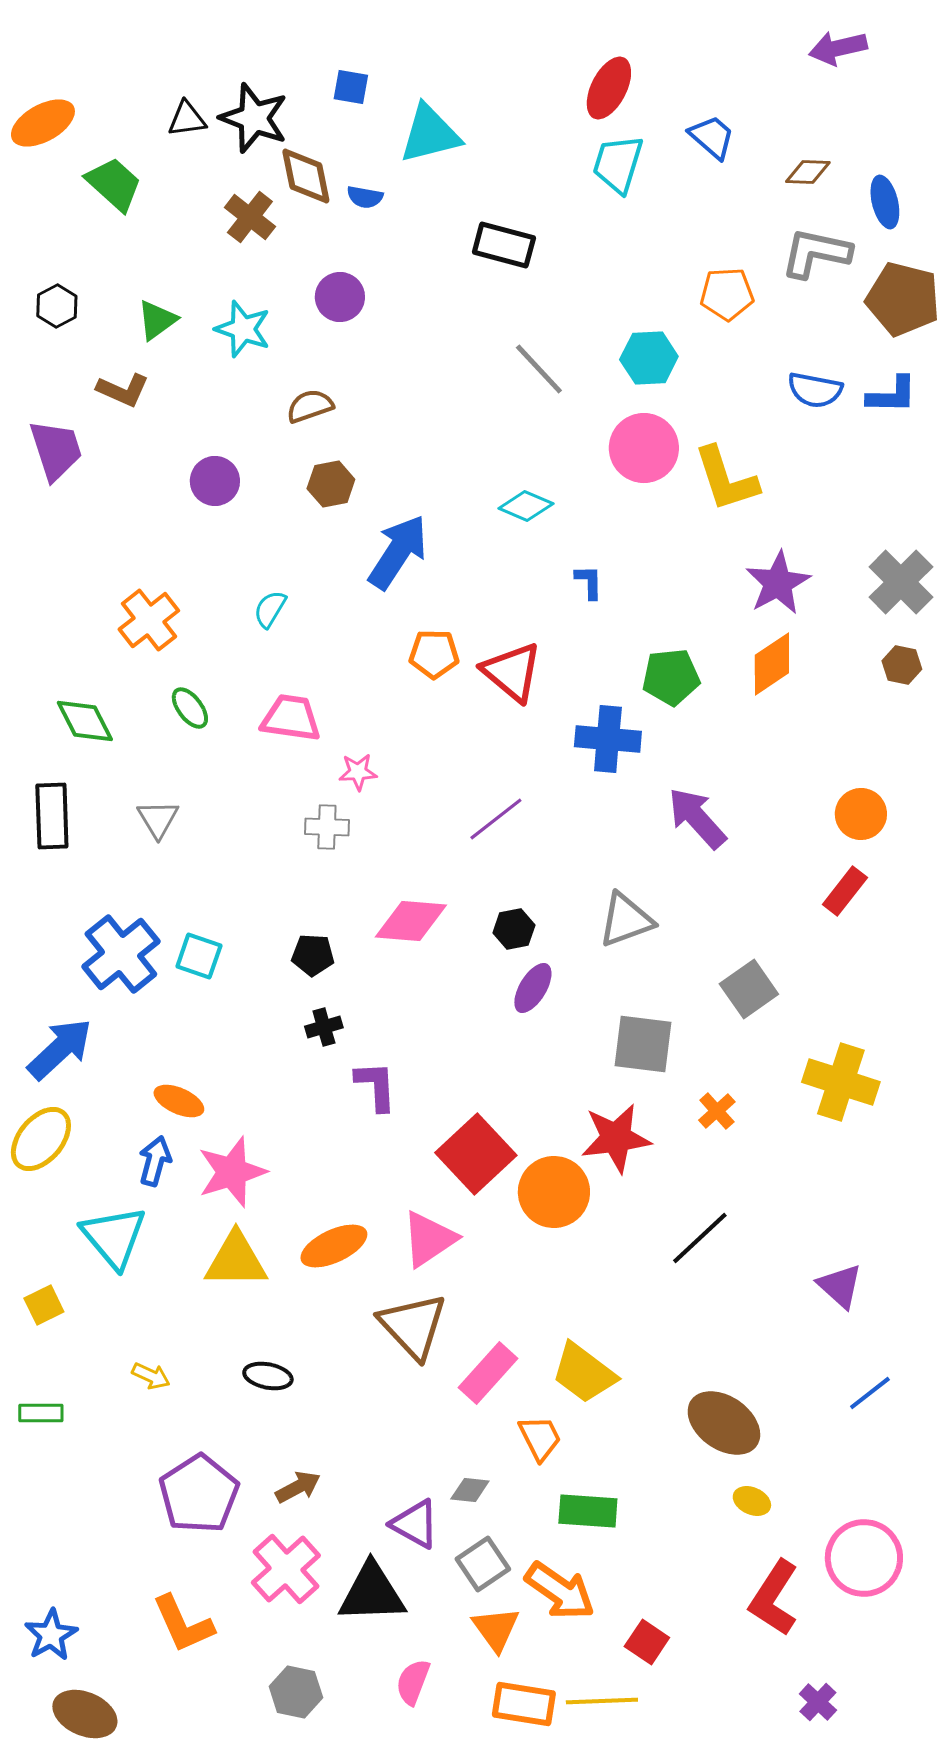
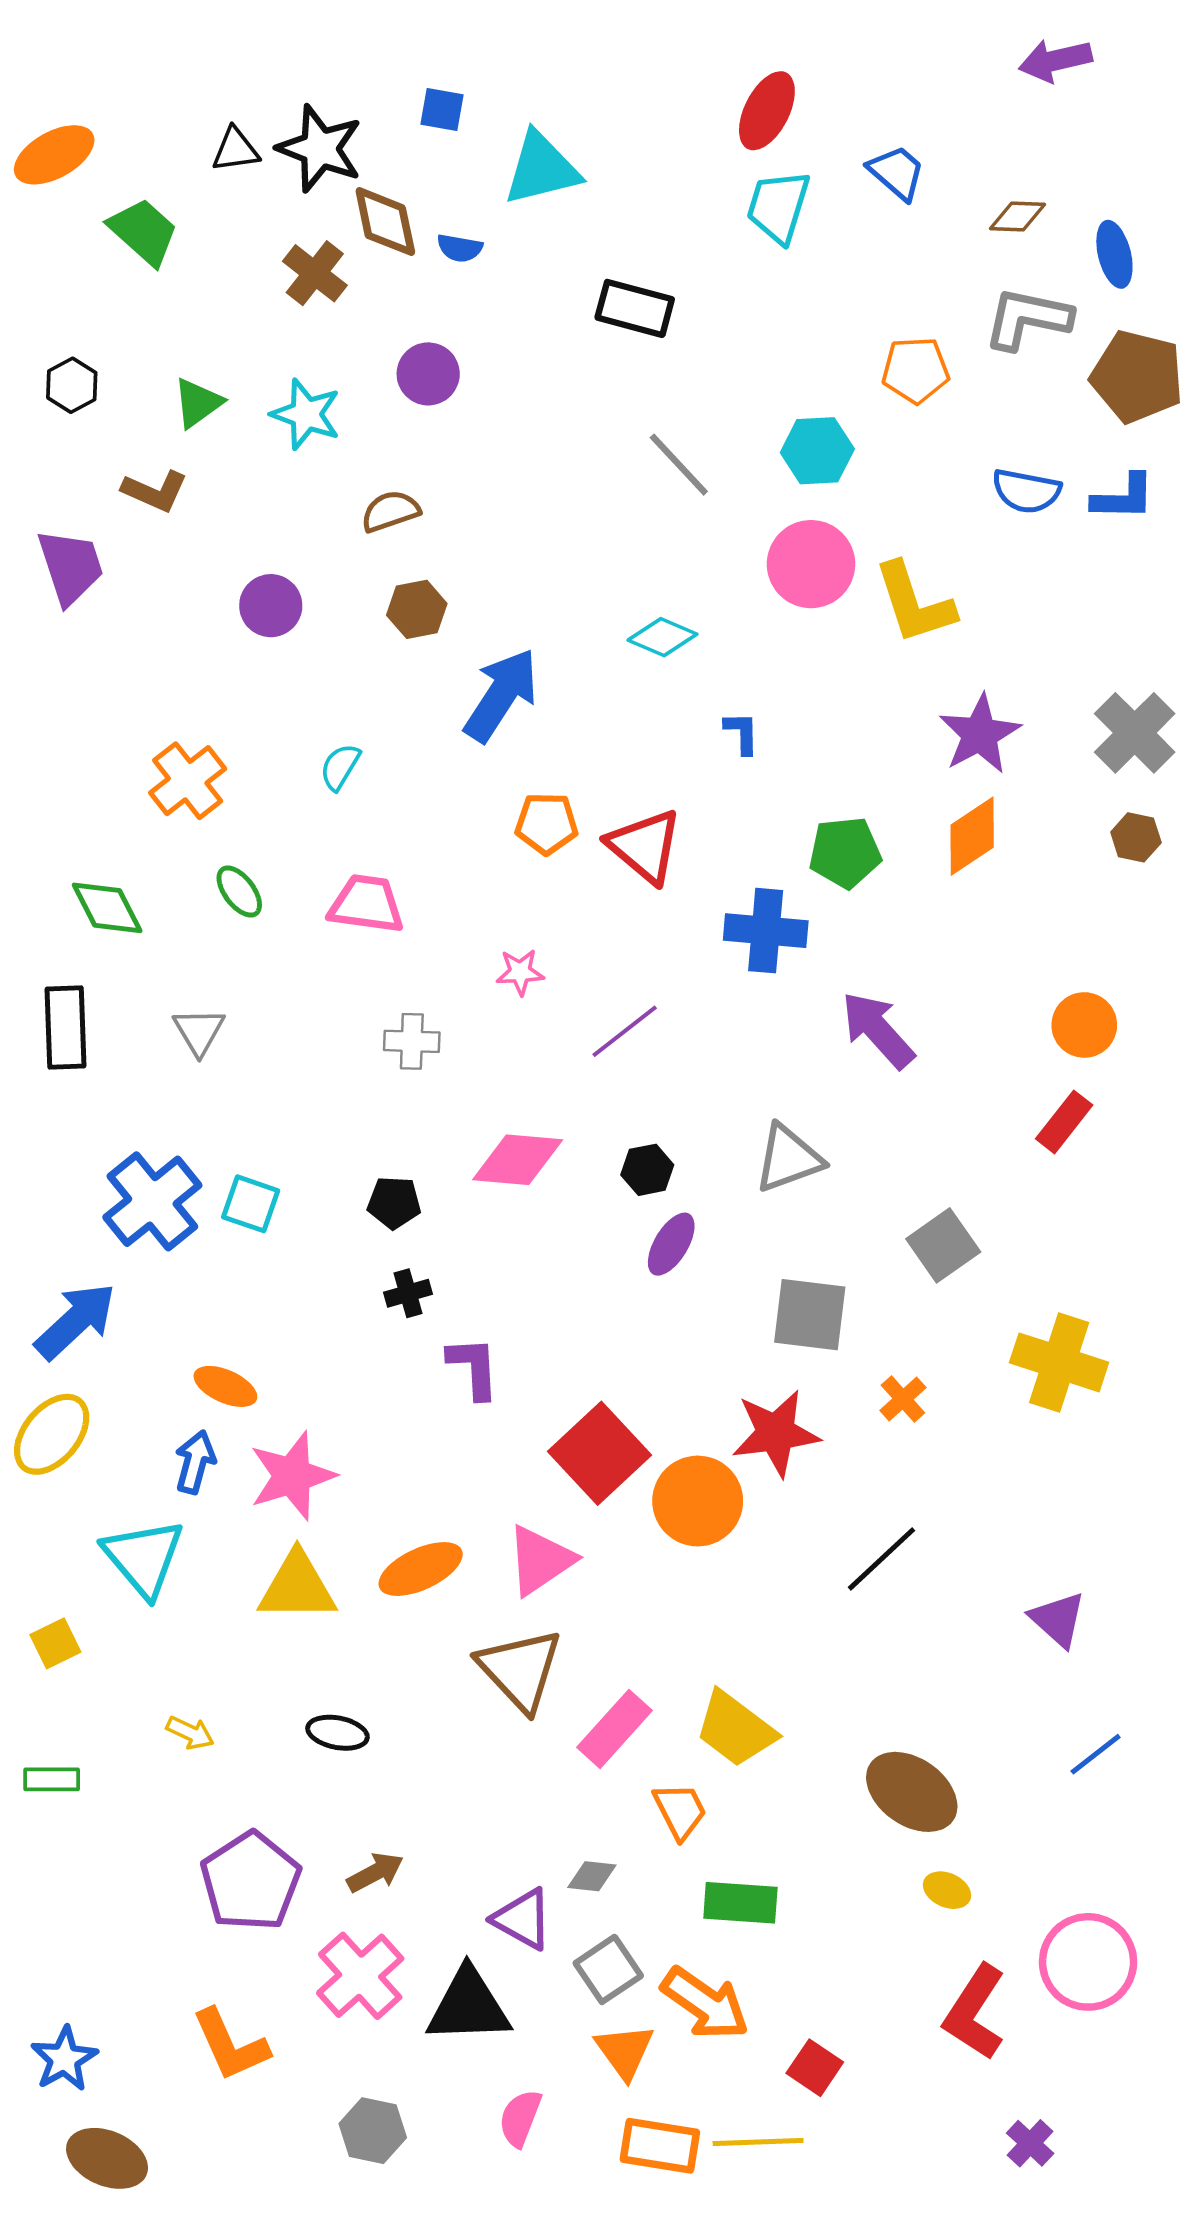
pink star: (358, 772) -> (520, 972), moved

